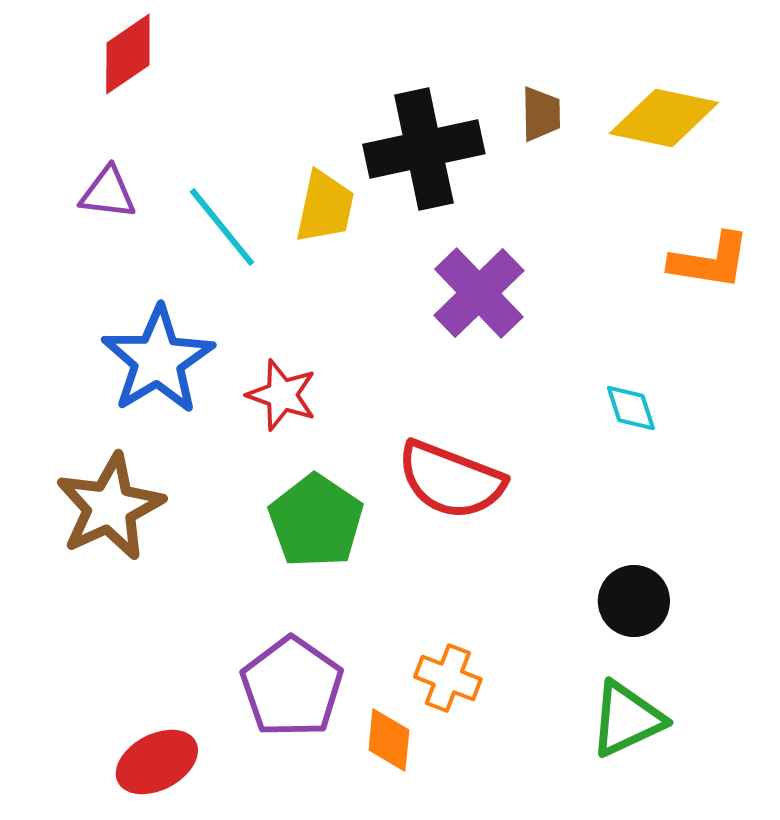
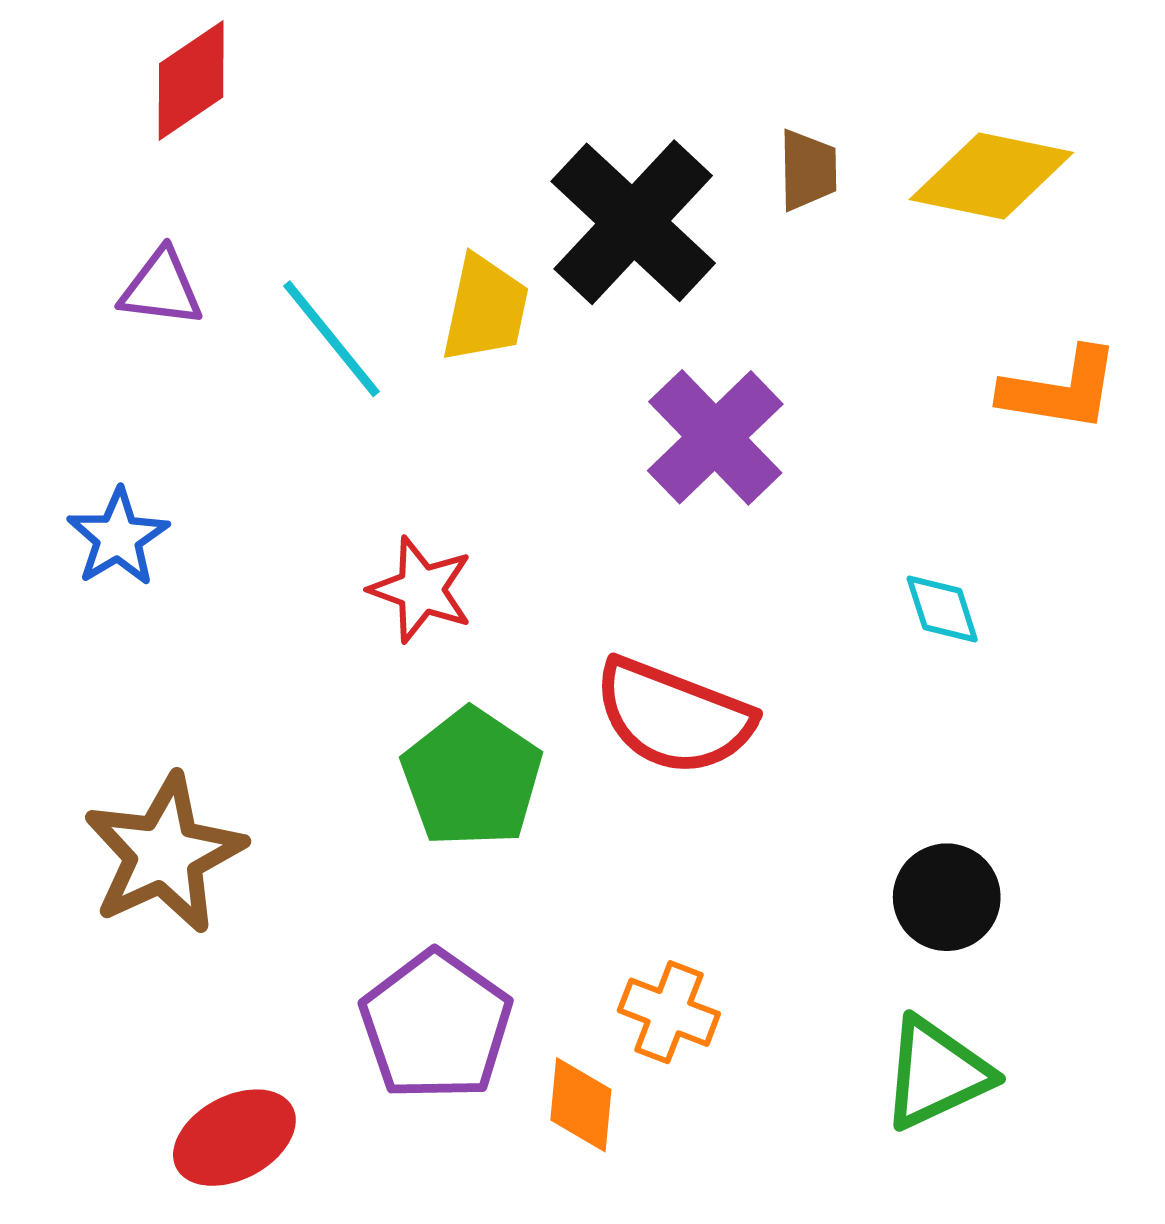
black cross: (424, 149) -> (633, 222), turned -35
blue star: (158, 360) -> (118, 537), moved, size x0.6
brown star: (110, 507) -> (164, 854), moved

